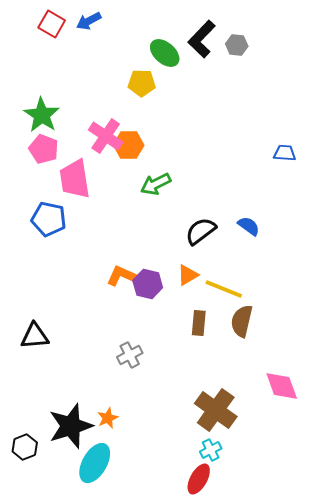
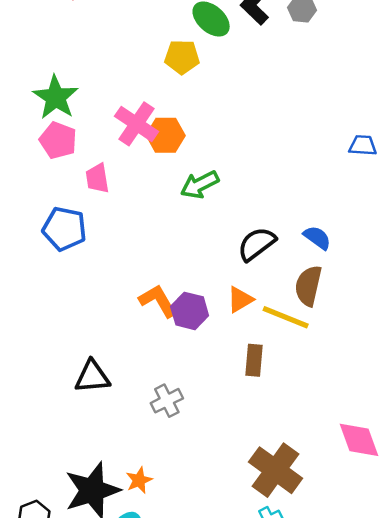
pink trapezoid: (75, 179) -> (97, 178), size x0.6
orange L-shape: (123, 276) -> (158, 301), turned 36
brown semicircle: (242, 321) -> (308, 286), moved
black triangle: (35, 336) -> (92, 377), moved

